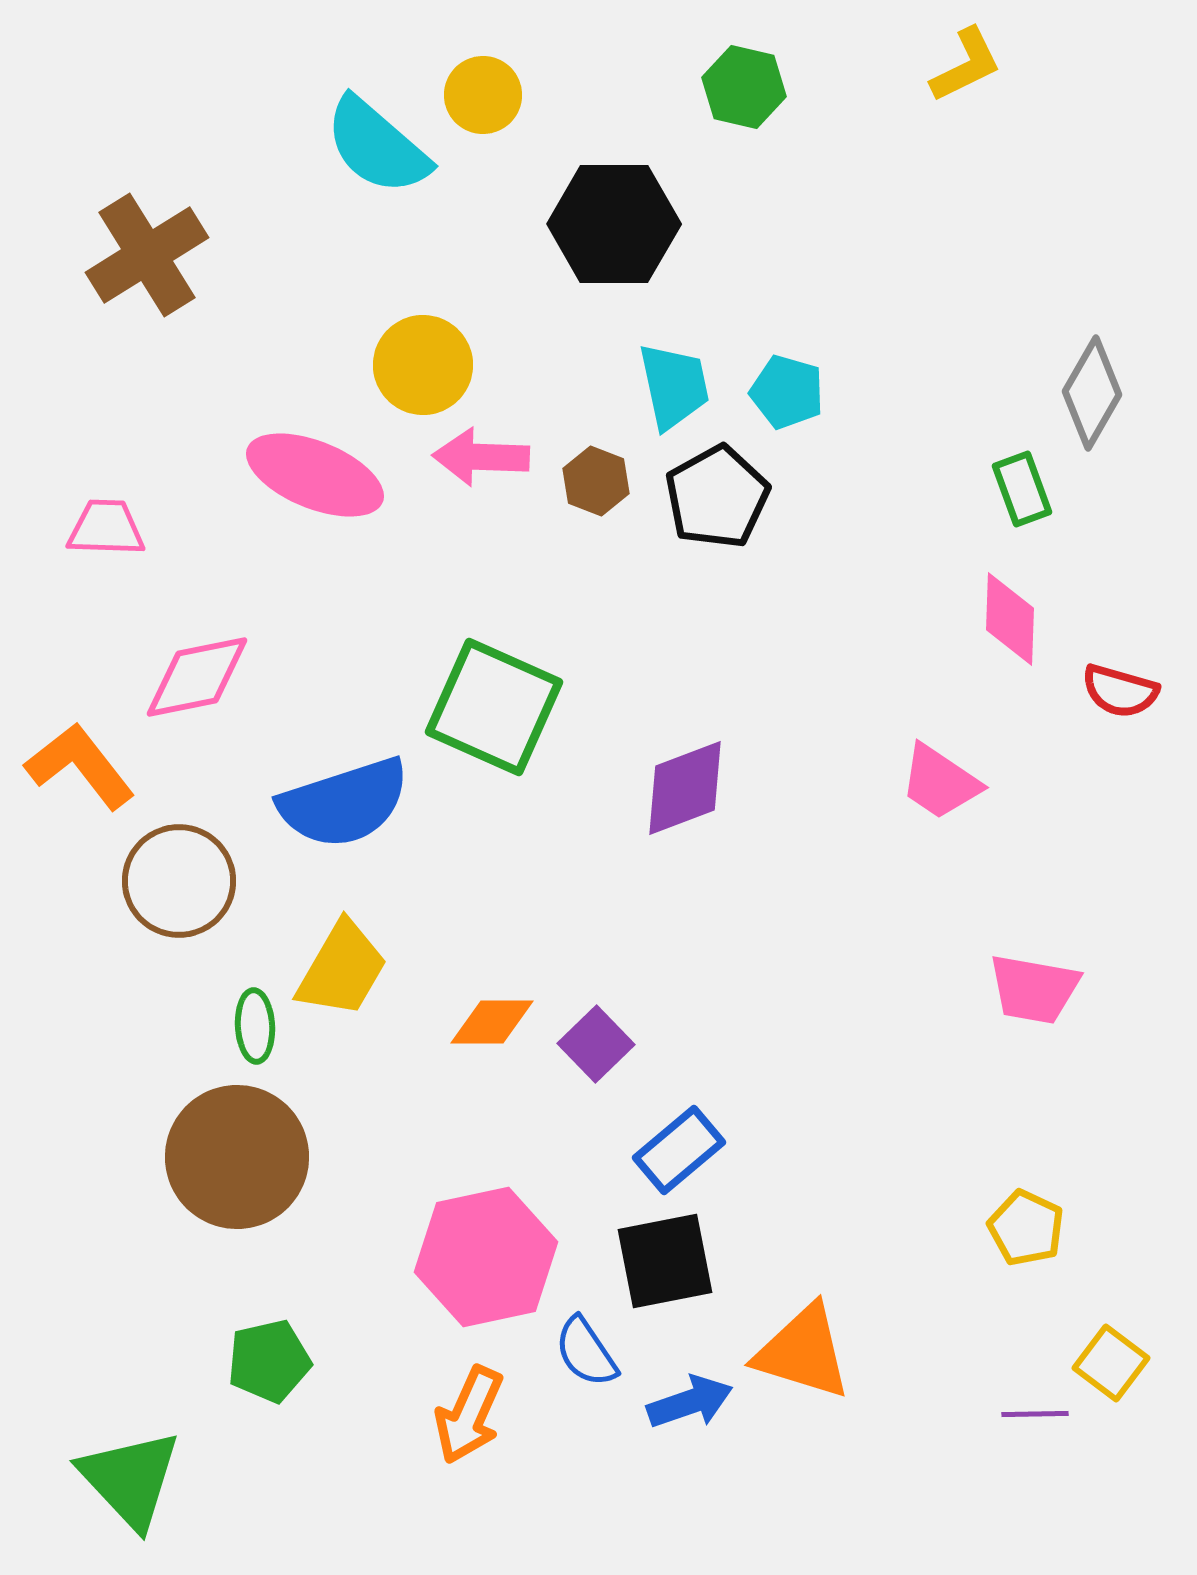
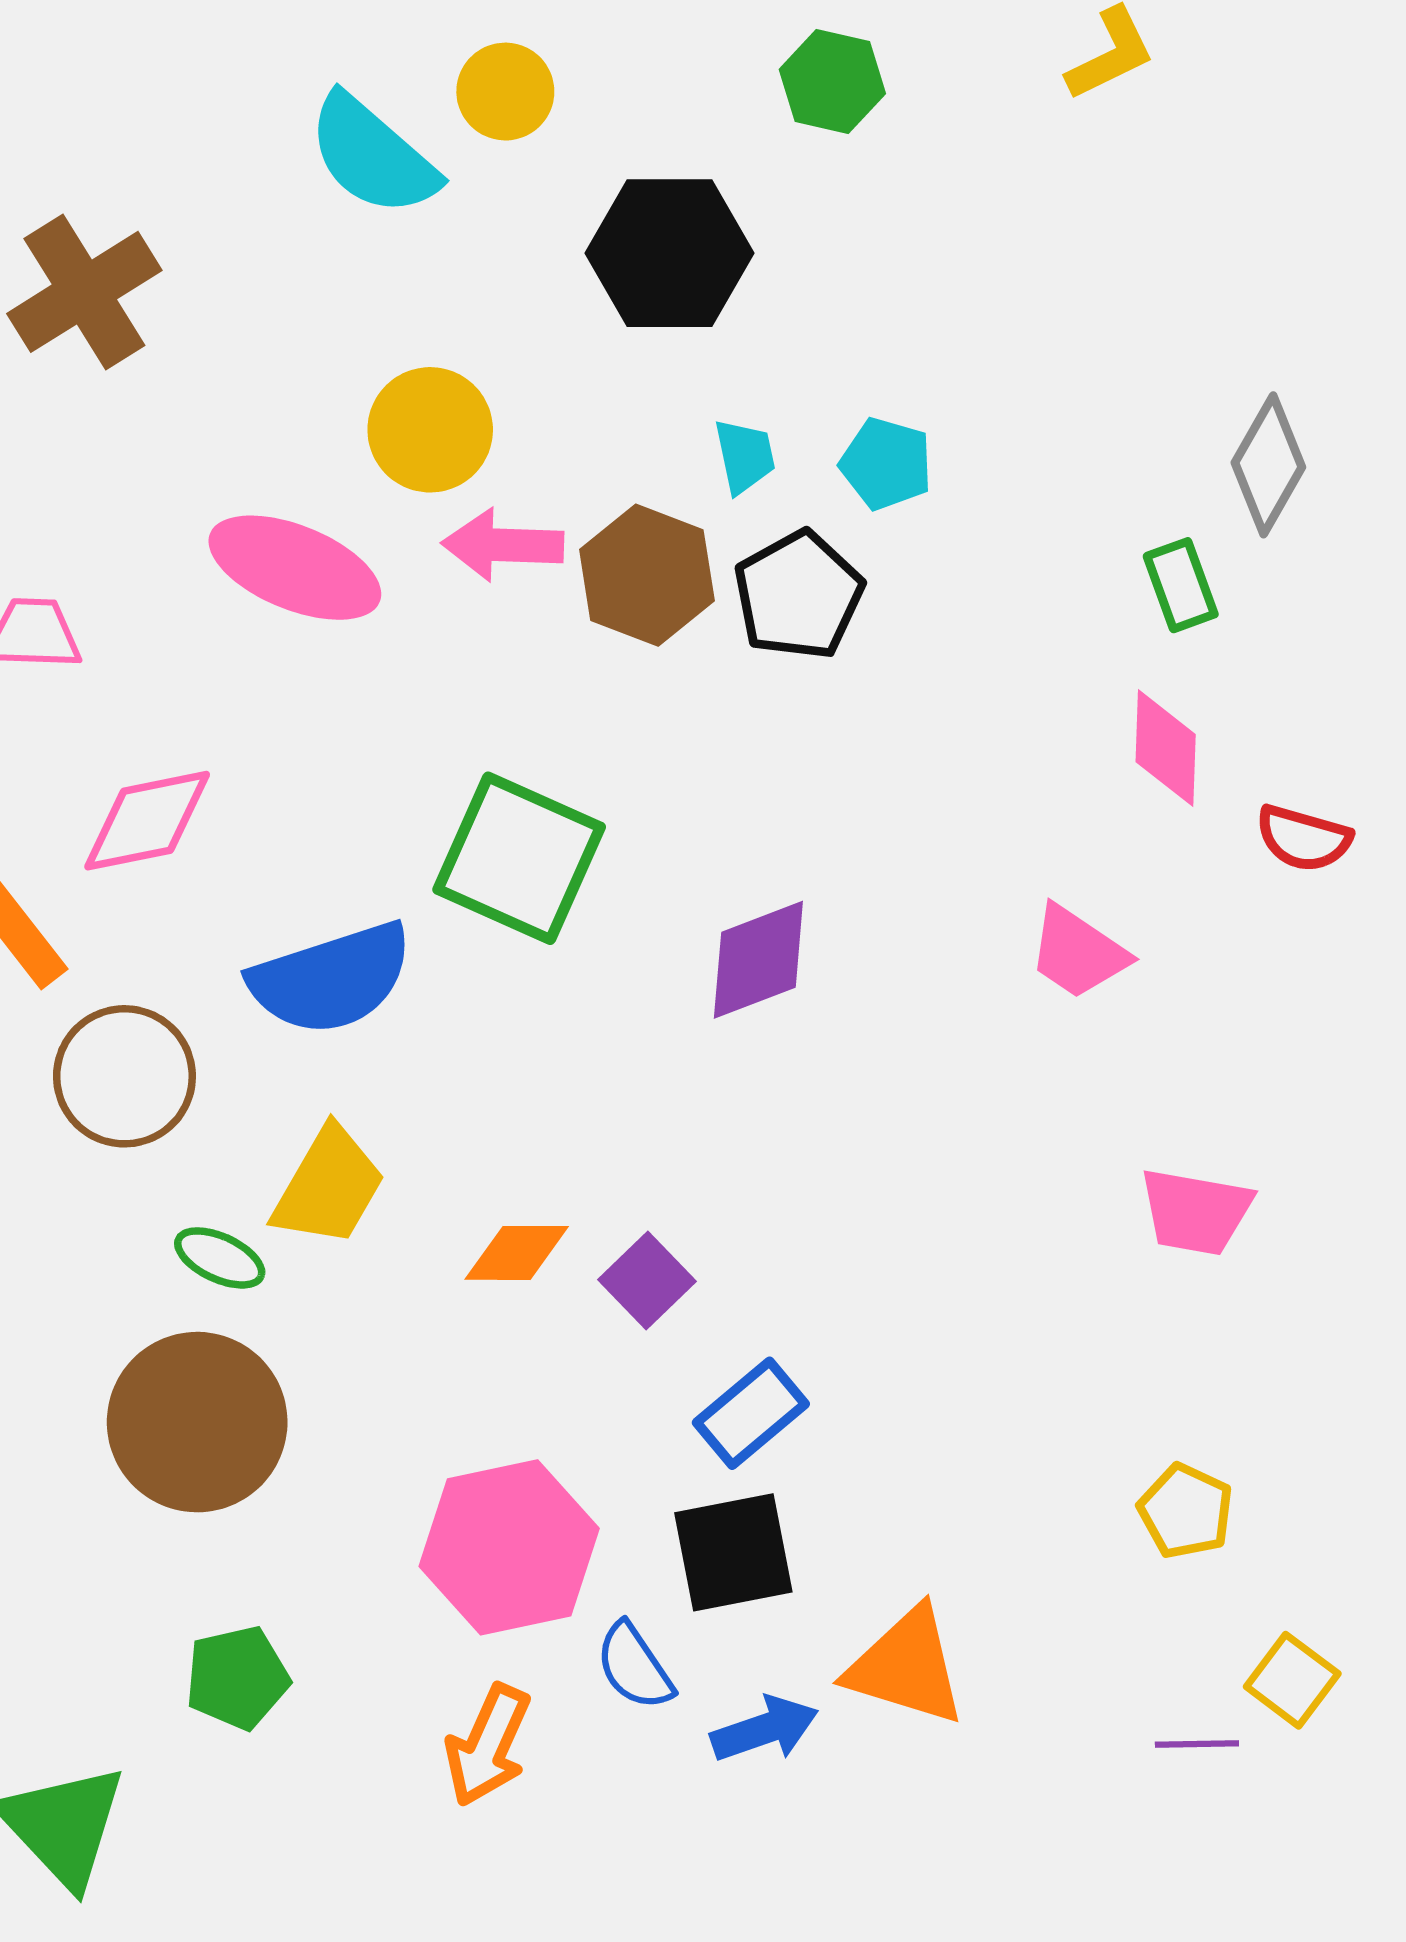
cyan trapezoid: (674, 386) -> (745, 456), size x0.7
brown hexagon: (596, 481) -> (647, 575), size x1.6
green ellipse: (255, 1026) -> (220, 1258), turned -62

